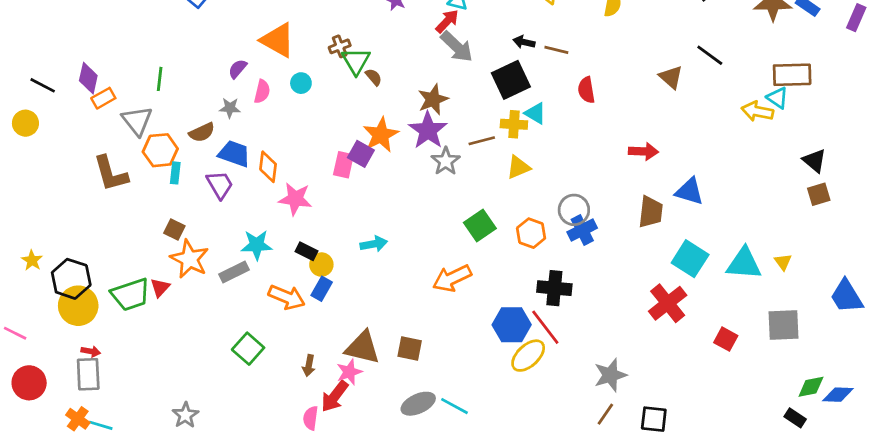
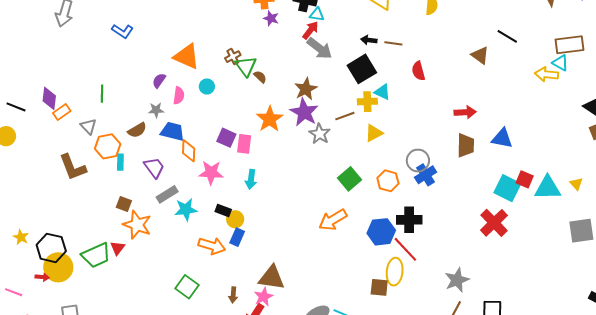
gray triangle: (137, 121) -> (88, 126), size x0.7
blue trapezoid: (234, 154) -> (172, 131), moved
purple square: (361, 154) -> (226, 138), moved
brown trapezoid: (651, 212) -> (466, 145), moved
cyan arrow: (374, 244) -> (251, 179), moved, turned 114
gray rectangle: (234, 272) -> (167, 194), moved
blue hexagon: (512, 325) -> (381, 232), moved
red square: (726, 339) -> (525, 179), moved
brown square: (410, 349) -> (379, 287), moved
red arrow: (91, 351) -> (42, 277), moved
yellow ellipse: (528, 356) -> (395, 272), turned -36

